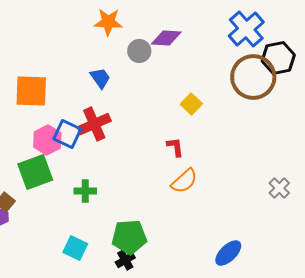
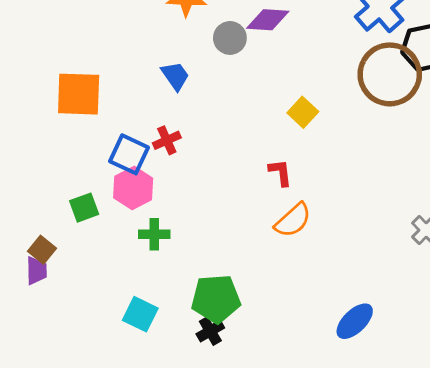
red cross: (94, 124) -> (167, 140), size x0.6
pink hexagon: (47, 140) -> (133, 188), moved
green square: (35, 172) -> (84, 208), size x0.6

